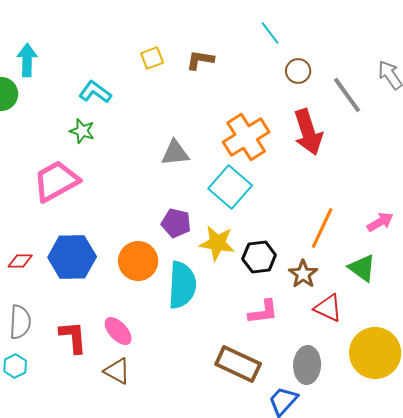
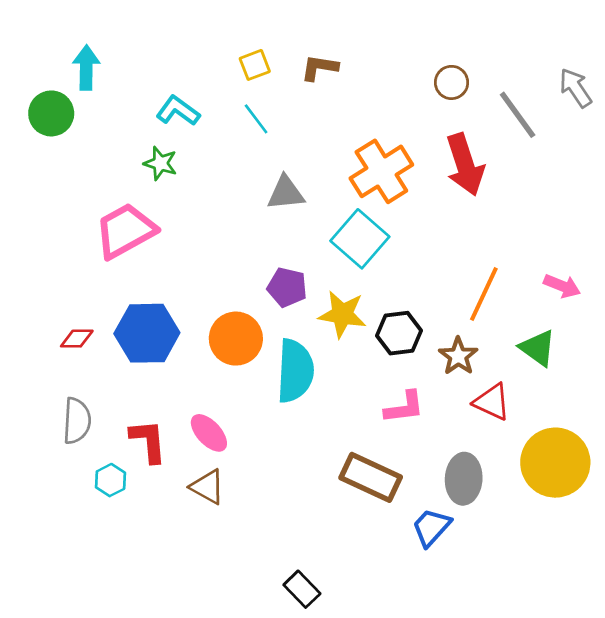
cyan line: (270, 33) -> (256, 119), moved
pink arrow: (380, 222) -> (562, 286), turned 52
cyan hexagon: (15, 366) -> (111, 480), moved

